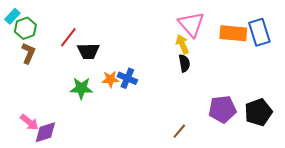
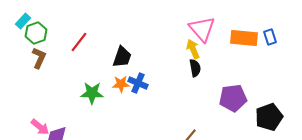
blue rectangle: (259, 32) -> (270, 37), size x0.6
black trapezoid: (88, 51) -> (122, 57), moved, turned -70
purple pentagon: (222, 109) -> (233, 98), moved

